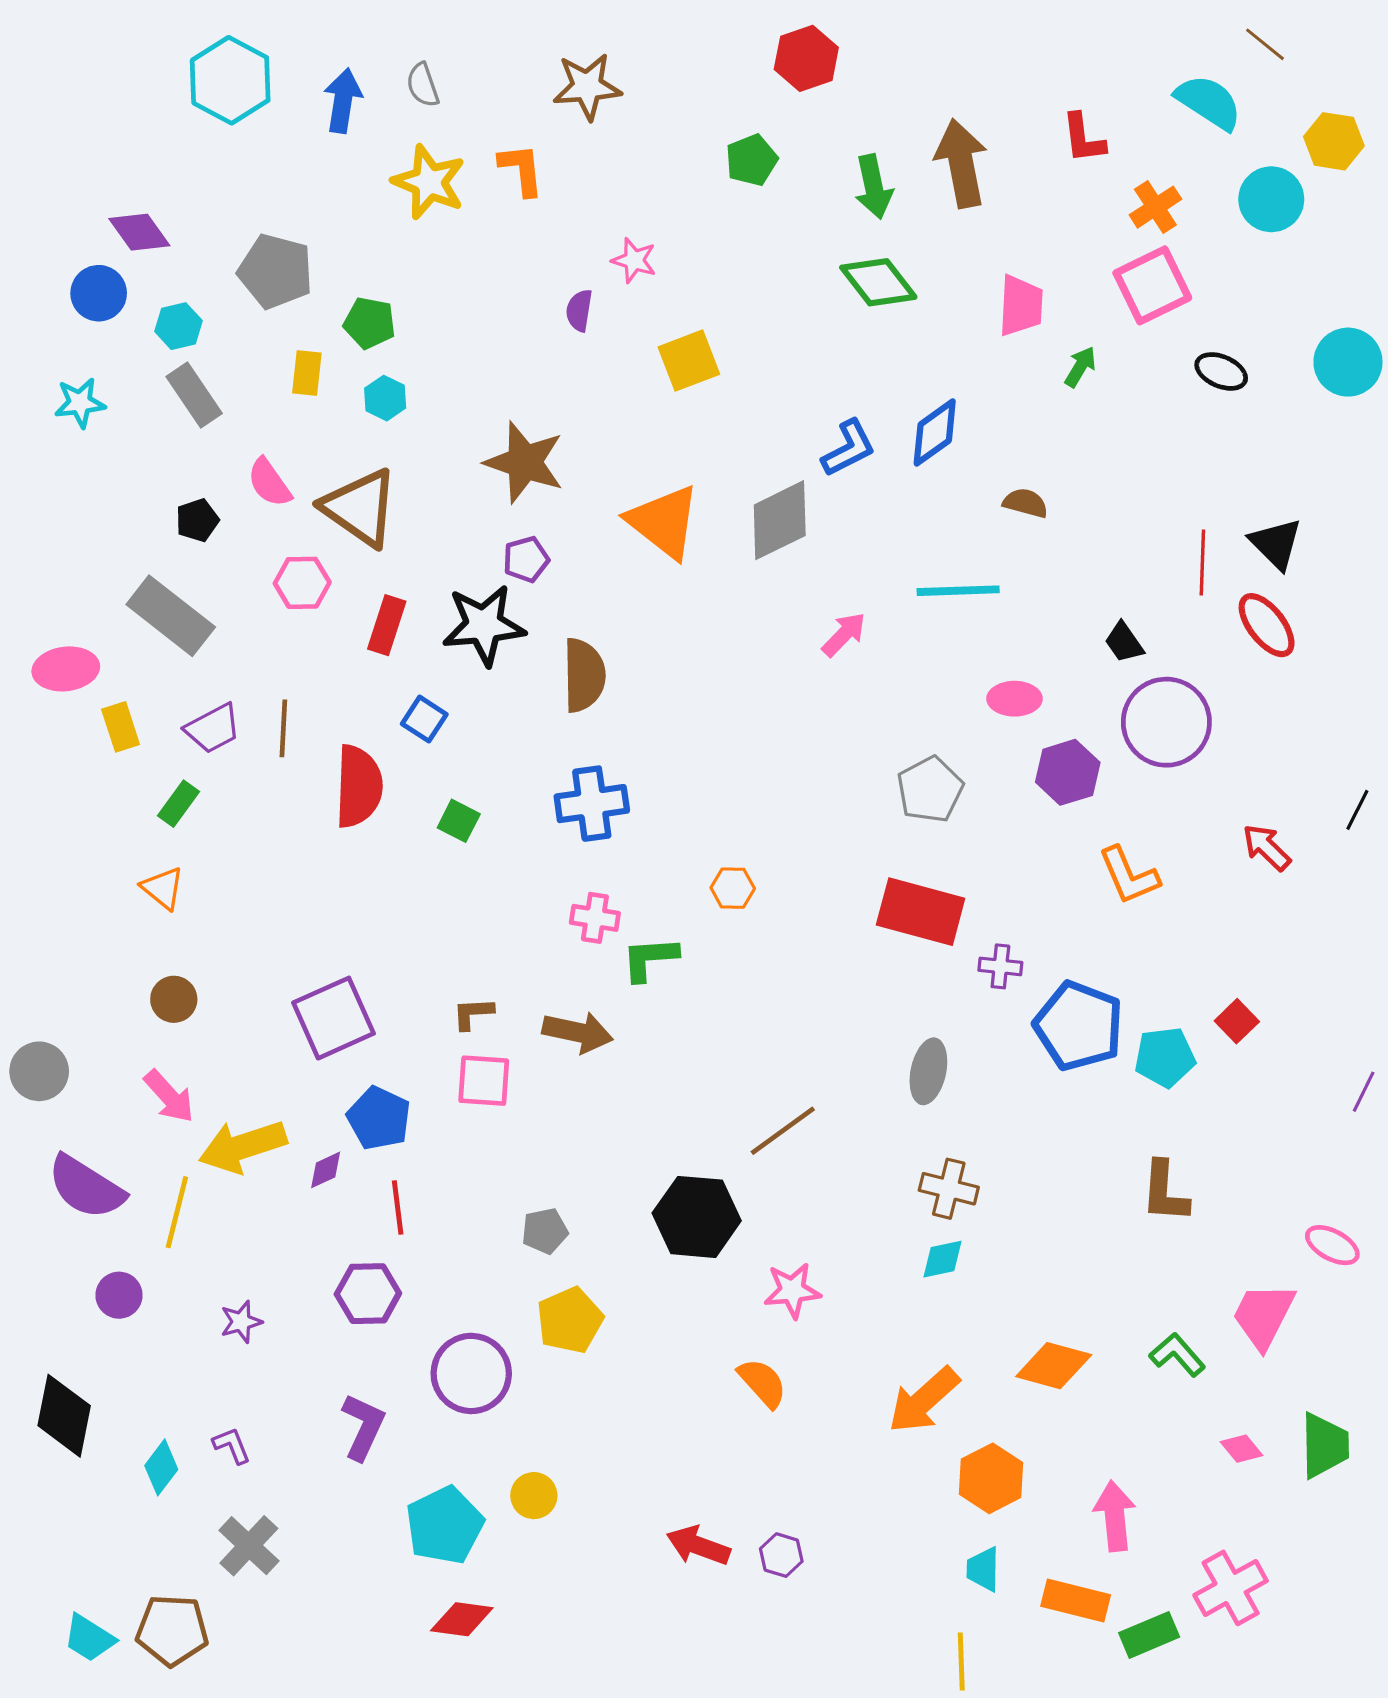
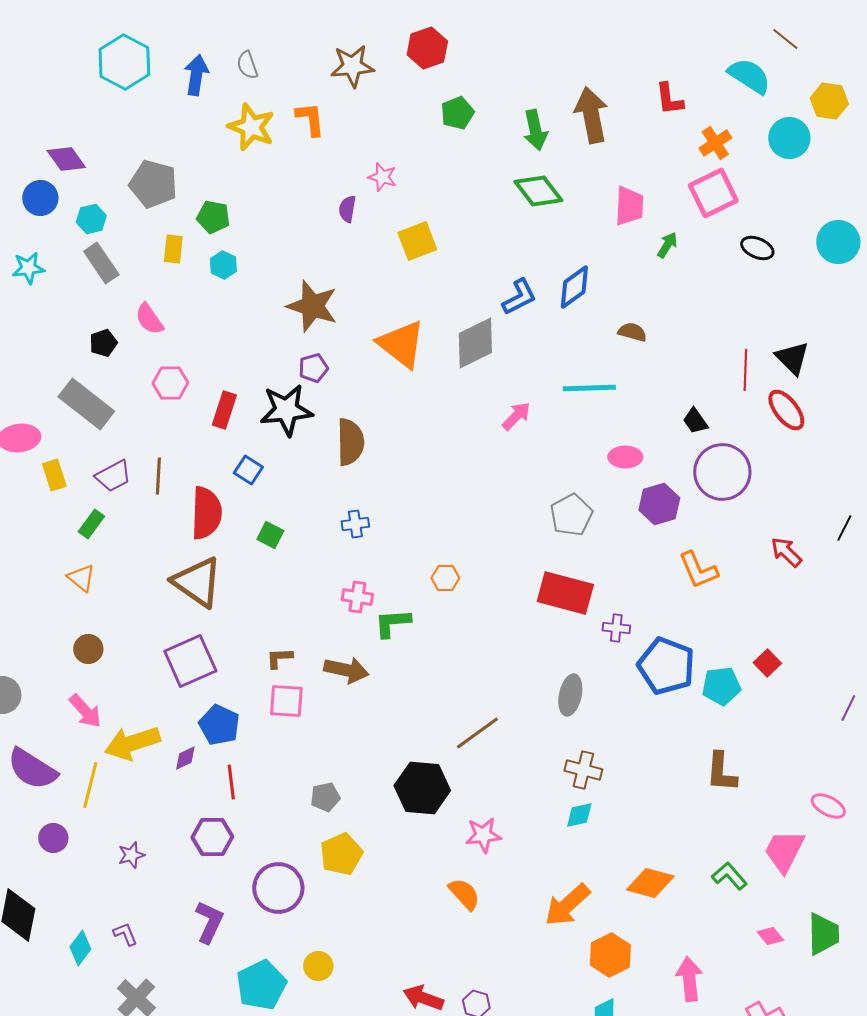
red hexagon: (806, 58) -> (427, 48), moved
brown triangle: (360, 508) -> (197, 582), moved
blue cross: (592, 804) -> (355, 524), size x0.6

